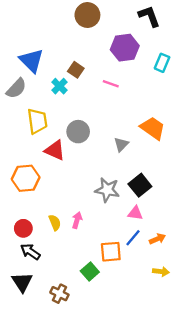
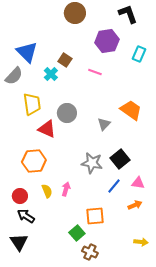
orange hexagon: (26, 178) -> (34, 161), moved
pink triangle: (135, 213) -> (138, 183), moved
blue line: (133, 238) -> (114, 186), moved
yellow arrow: (161, 272) -> (141, 242), moved
brown cross: (59, 294) -> (90, 252), moved

